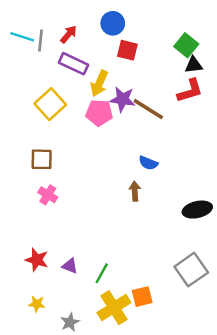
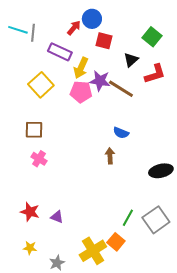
red arrow: (69, 34) -> (74, 28), moved
black triangle: (194, 65) -> (131, 60), moved, turned -35
green line: (102, 273) -> (128, 218), moved
orange square: (142, 297) -> (116, 242), turned -36

